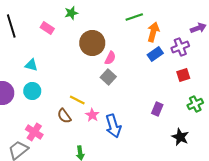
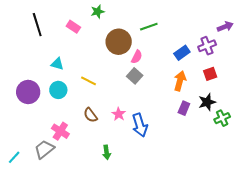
green line: (134, 17) -> (149, 27), moved
orange arrow: (153, 32) -> (180, 81), moved
yellow line: (77, 100) -> (88, 81), moved
green cross: (195, 104) -> (222, 118), moved
black star: (180, 137) -> (207, 102), moved, turned 30

